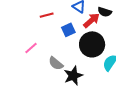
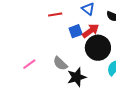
red arrow: (91, 20) -> (91, 31), moved
pink line: (31, 48) -> (29, 64), moved

